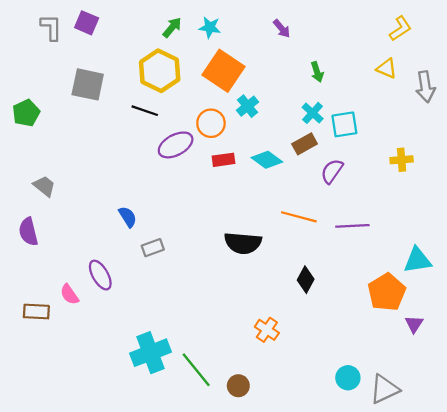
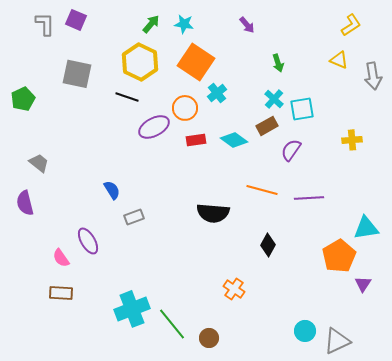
brown rectangle: (36, 312) -> (61, 293), moved

